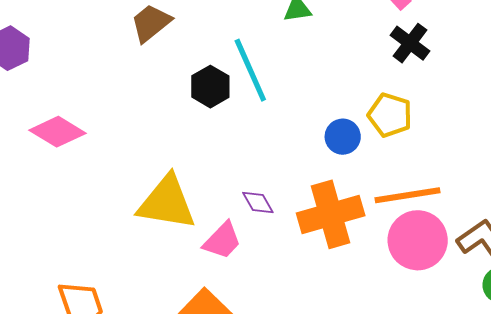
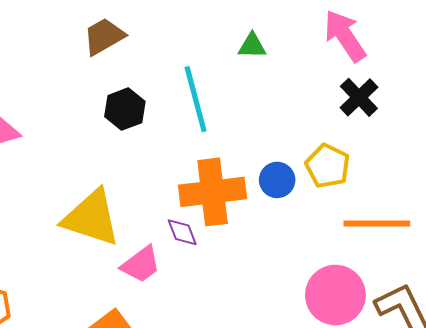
black hexagon: (210, 87) -> (125, 109), moved
orange line: (408, 195) -> (377, 223), moved
orange cross: (331, 214) -> (213, 192), moved

